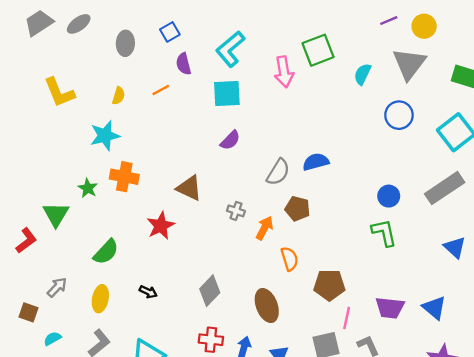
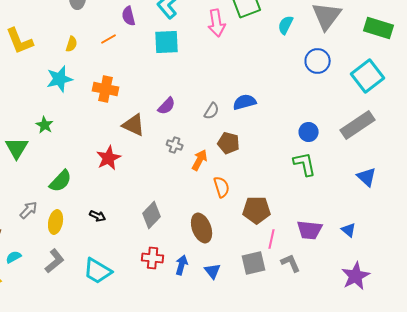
purple semicircle: (230, 140) -> (167, 106), moved
gray semicircle: (278, 172) -> (212, 111), size x0.7
orange cross: (124, 177) -> (106, 89), moved
gray arrow: (57, 287) -> (29, 210), moved
blue triangle: (434, 308) -> (349, 230), size x0.7

